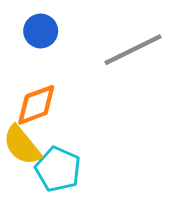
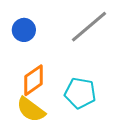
cyan pentagon: (58, 169) -> (80, 93), moved

